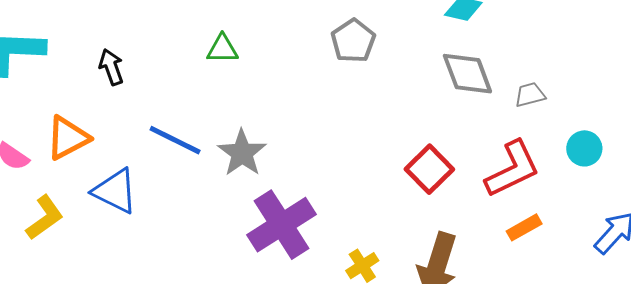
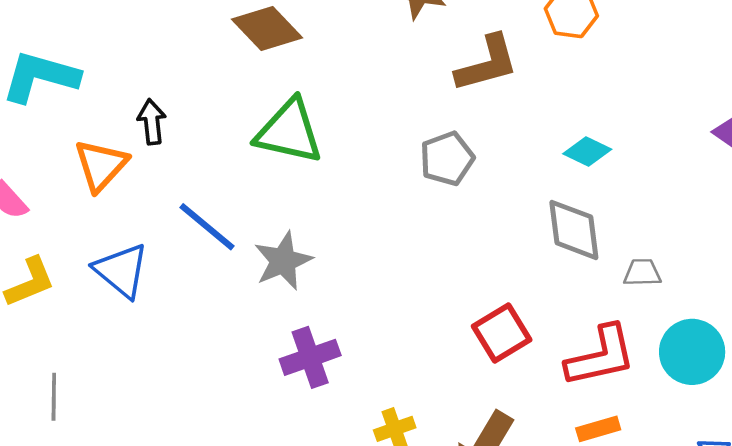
green triangle: (222, 49) -> (289, 132), size x1.8
orange triangle: (68, 138) -> (101, 165), moved, turned -33
cyan circle: (584, 148) -> (692, 352), size x1.5
purple cross: (282, 225) -> (310, 357), size x0.7

